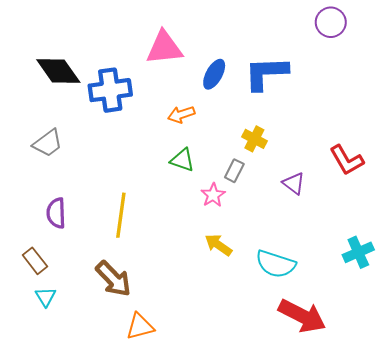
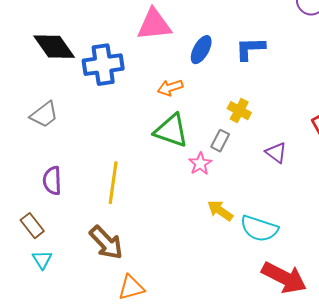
blue L-shape: (266, 73) -> (250, 49), size x0.7
green triangle: (182, 160) -> (171, 131), size x1.5
yellow arrow: (218, 245) -> (220, 211), moved

